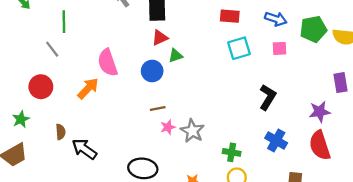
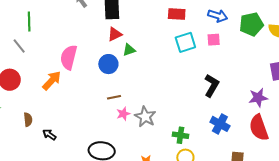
pink square: (280, 48) -> (214, 40), moved
pink semicircle: (108, 63) -> (69, 57), turned 35
black arrow: (84, 149) -> (49, 135), size x0.6

